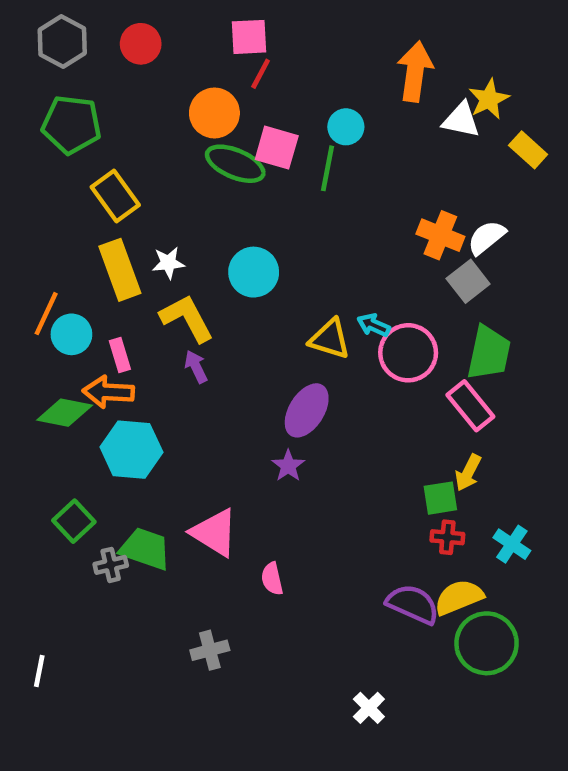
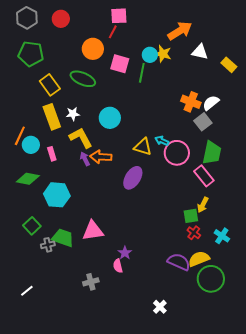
pink square: (249, 37) -> (119, 16), moved
orange arrow: (415, 71) -> (180, 31), turned 50
yellow star: (489, 99) -> (163, 54), moved, turned -30
green ellipse: (235, 164) -> (83, 79), moved
orange arrow: (108, 392) -> (101, 157), moved
purple star: (288, 466) -> (125, 253), moved
pink triangle: (214, 533) -> (93, 231), turned -40
red cross: (447, 537) -> (194, 233), turned 32
pink semicircle: (272, 579) -> (118, 266), moved
white line: (39, 671) -> (27, 291), moved, turned 40

